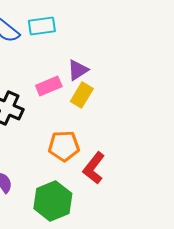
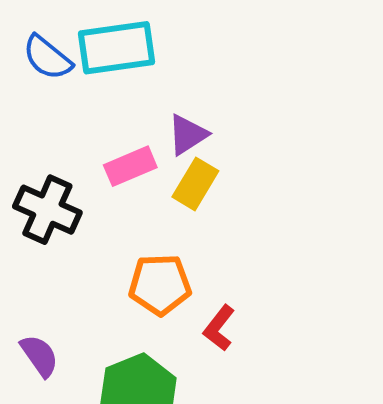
cyan rectangle: (42, 26) -> (116, 48), size x1.4
red L-shape: (94, 168) -> (219, 328), size x0.7

